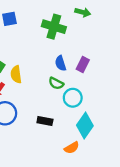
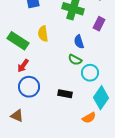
purple rectangle: (83, 64) -> (99, 24), moved
yellow semicircle: (16, 74) -> (43, 34), moved

